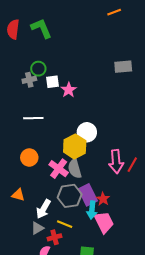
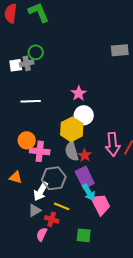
white square: (53, 82) -> (16, 65), moved
pink star: (69, 90) -> (79, 93), moved
pink cross: (59, 169) -> (40, 151), moved, turned -30
gray hexagon: (70, 196) -> (54, 178), moved
red star: (103, 199) -> (85, 155), moved
cyan arrow: (92, 210) -> (89, 192), turned -36
red cross: (55, 237) -> (52, 219), turned 32

